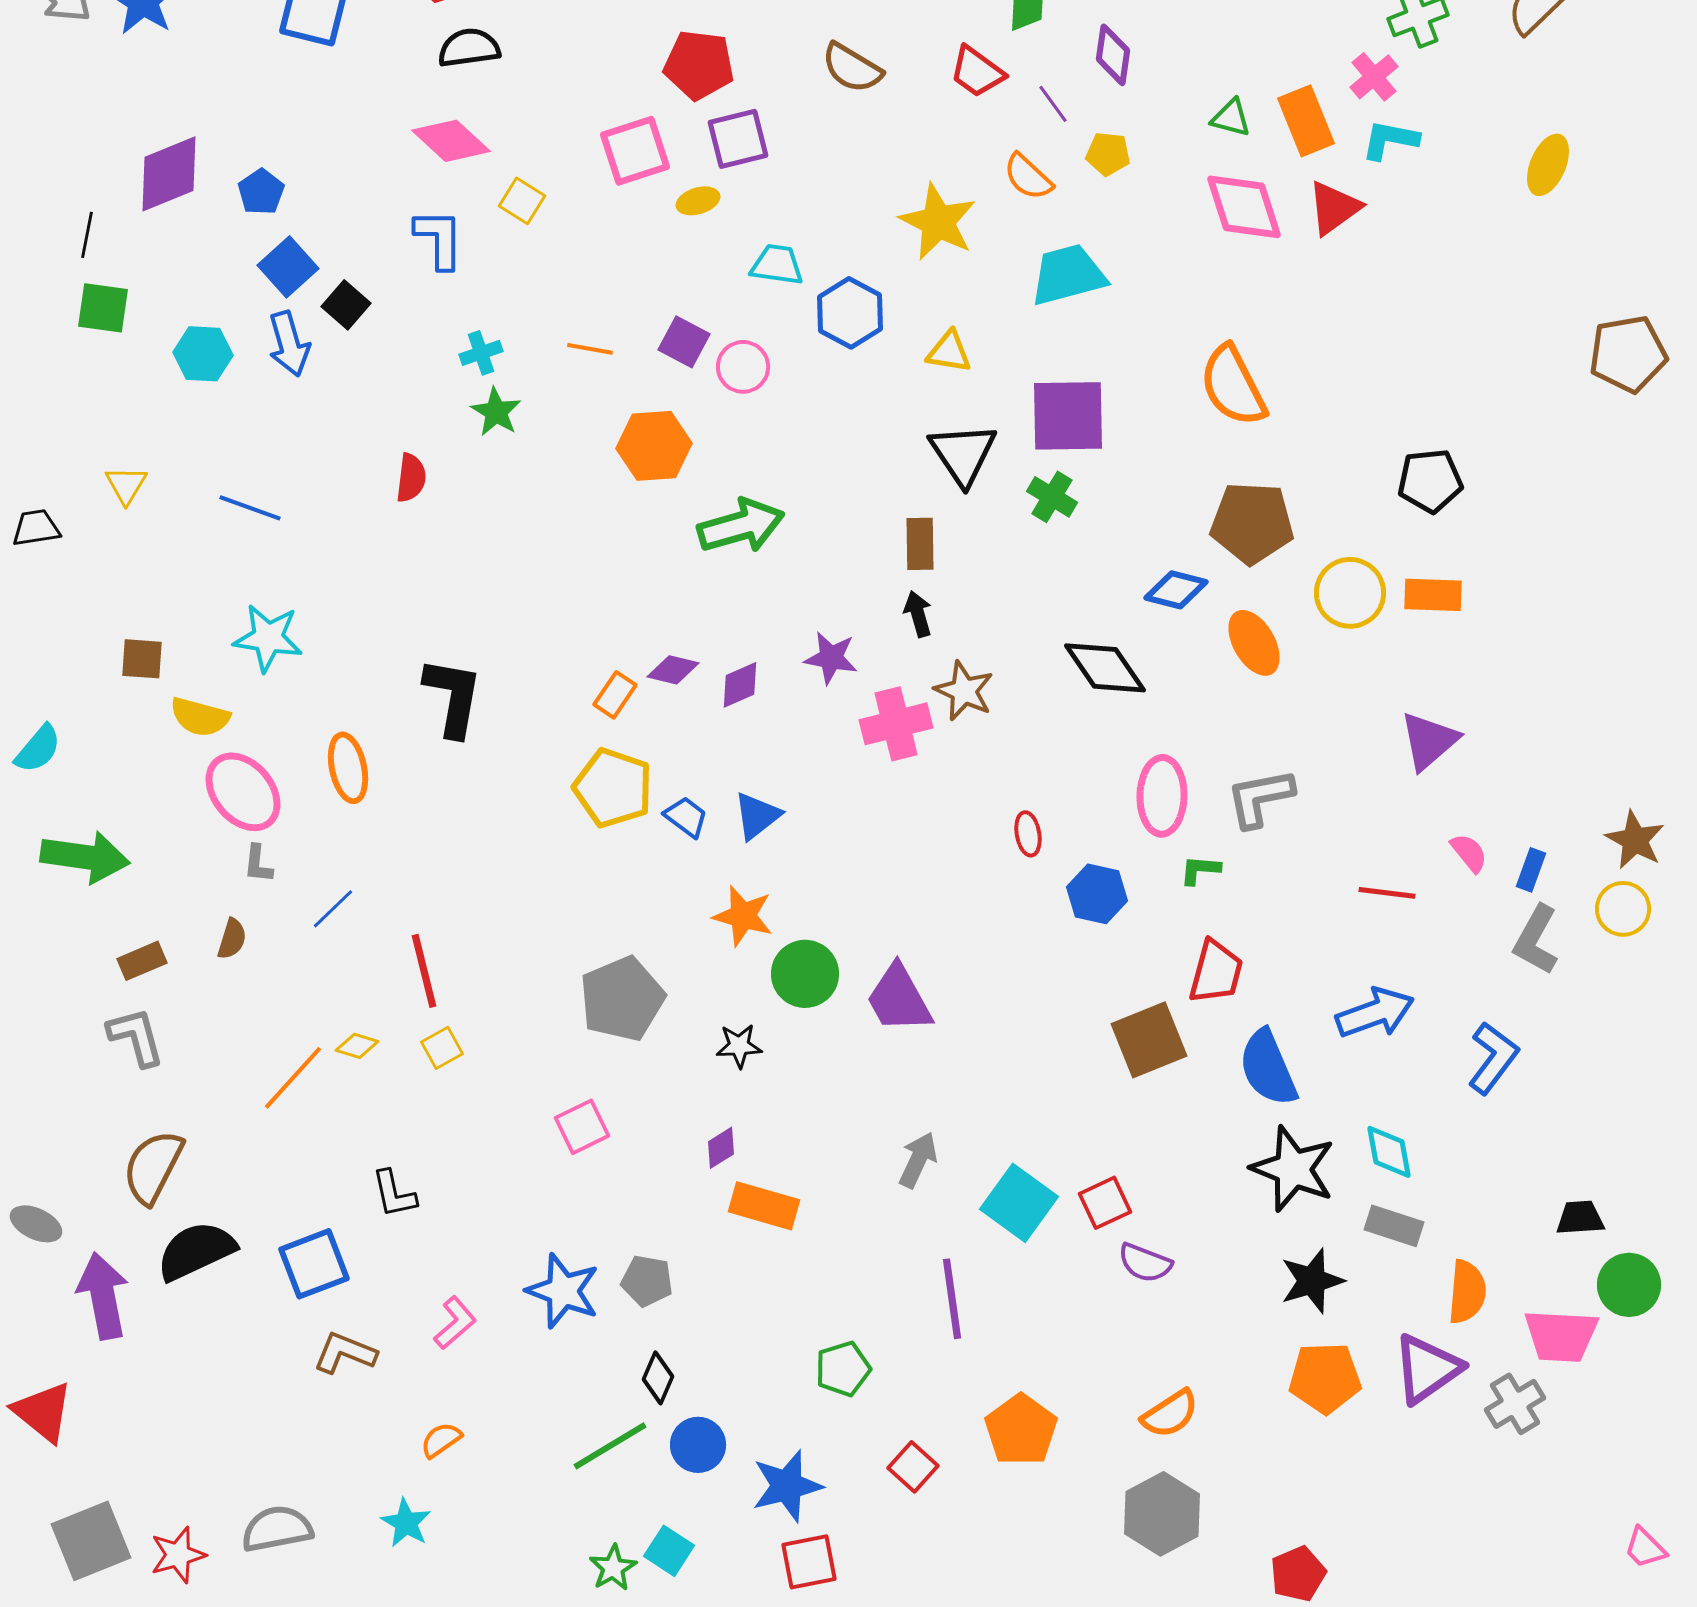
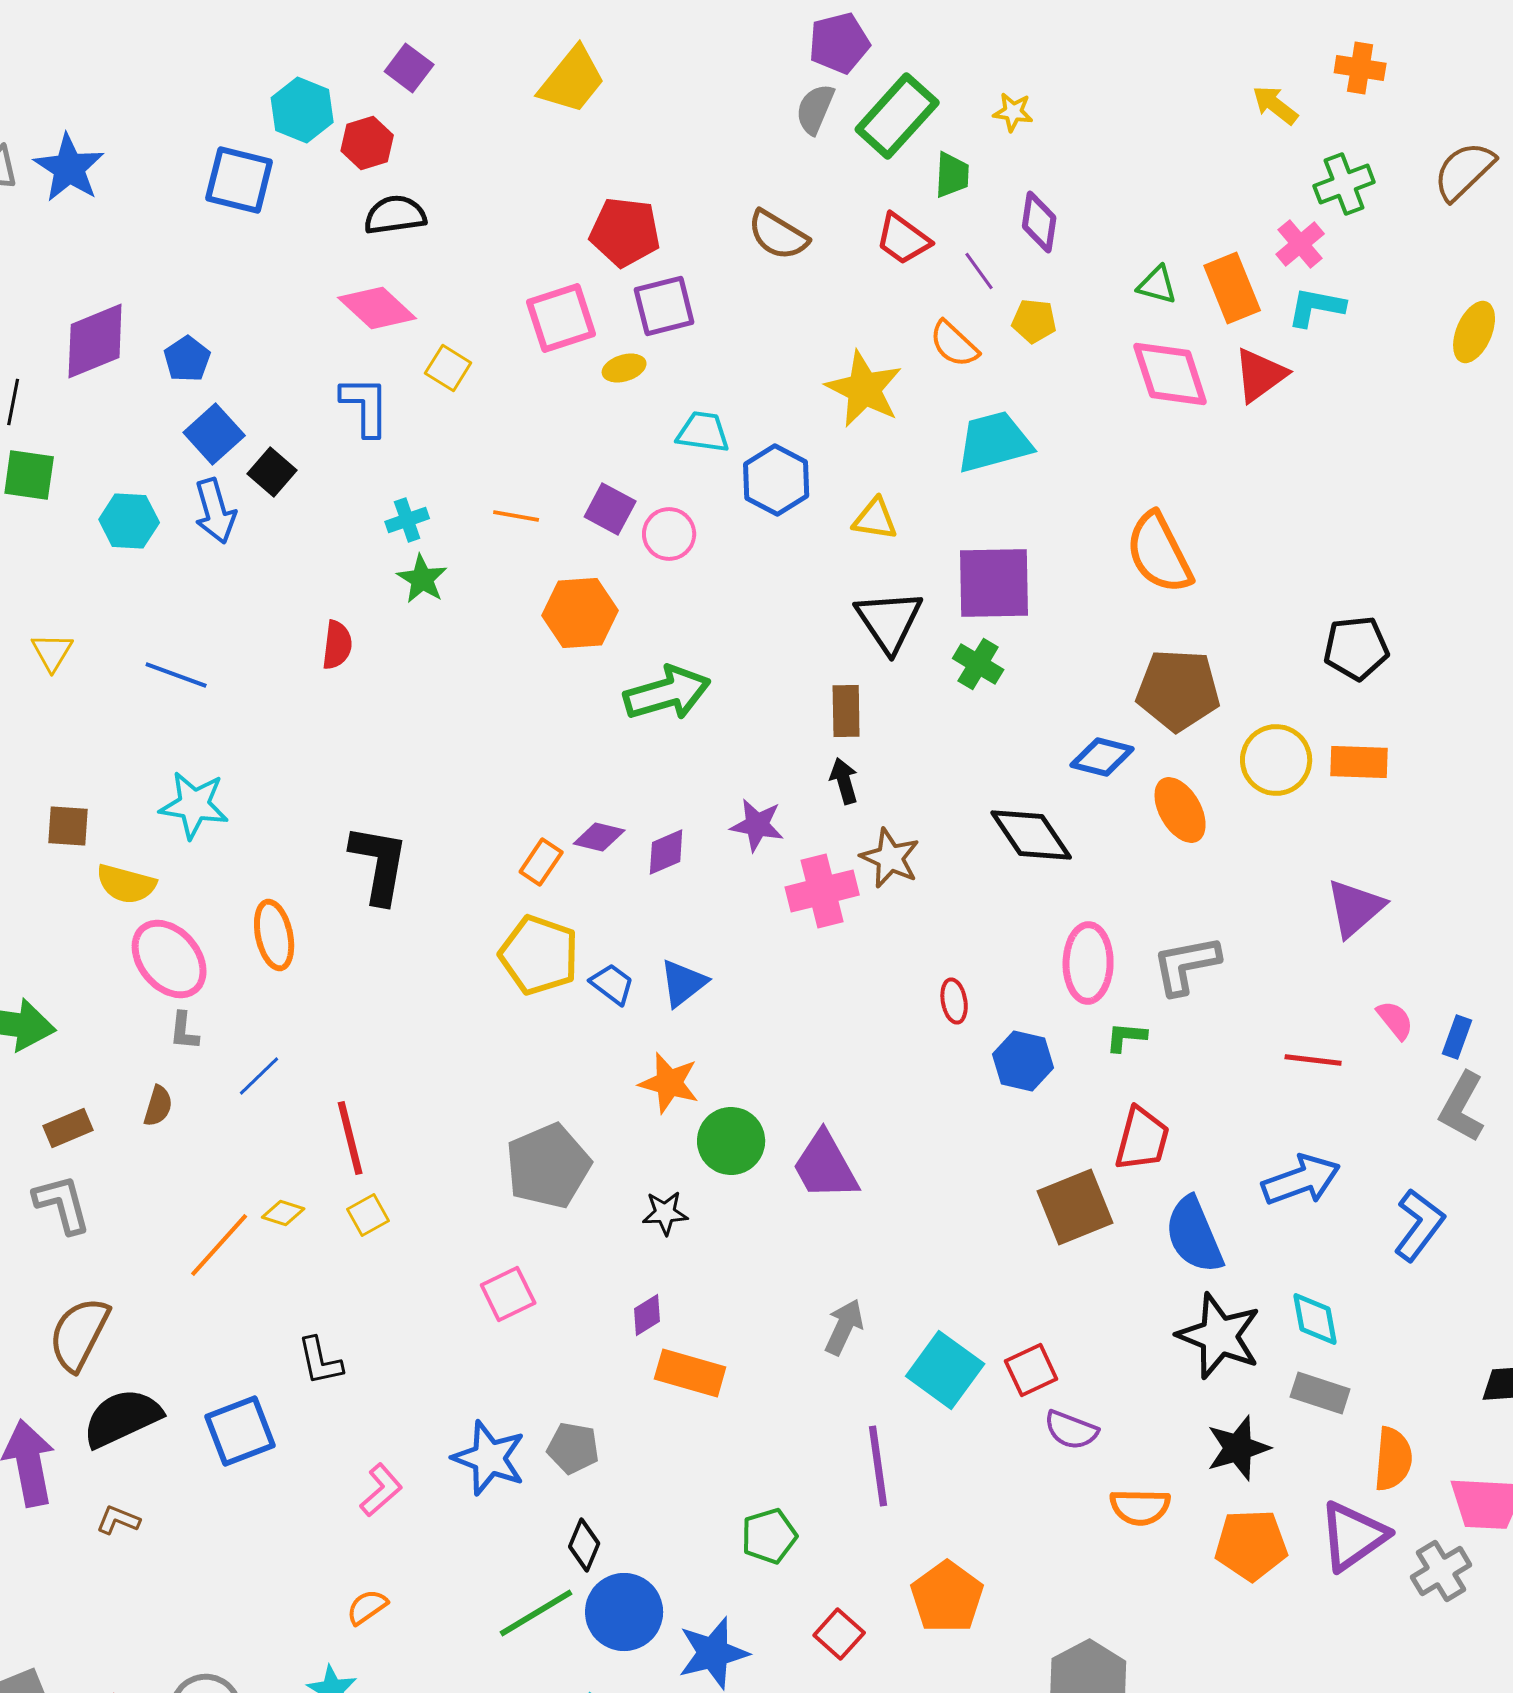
brown L-shape: (345, 1353) -> (118, 1520), moved, size x0.7
orange semicircle: (1170, 1414) -> (1140, 1507), moved, turned 34
blue circle: (698, 1445) -> (624, 1612), size x1.4

